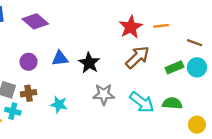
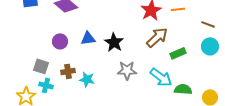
green rectangle: (174, 67) -> (178, 53), moved
brown cross: (29, 93) -> (68, 71), moved
green semicircle: (172, 103) -> (183, 89), moved

